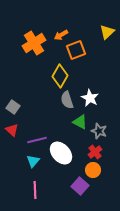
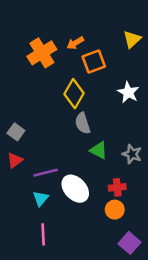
white star: (90, 98) -> (128, 92), moved
red triangle: (12, 130) -> (15, 160), turned 40
gray star: (99, 131) -> (132, 154), moved
red cross: (95, 152) -> (117, 187), turned 32
purple square: (80, 186) -> (130, 243), moved

